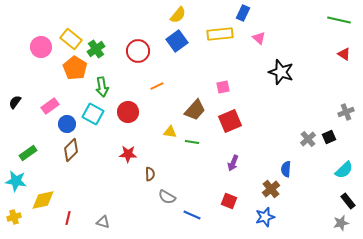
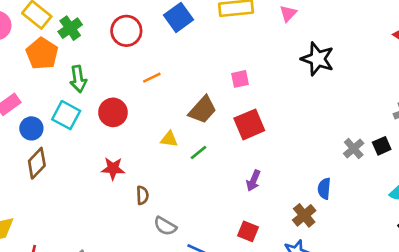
pink triangle: (259, 38) -> (288, 13), turned 32
green line: (192, 142) -> (199, 153), turned -48

